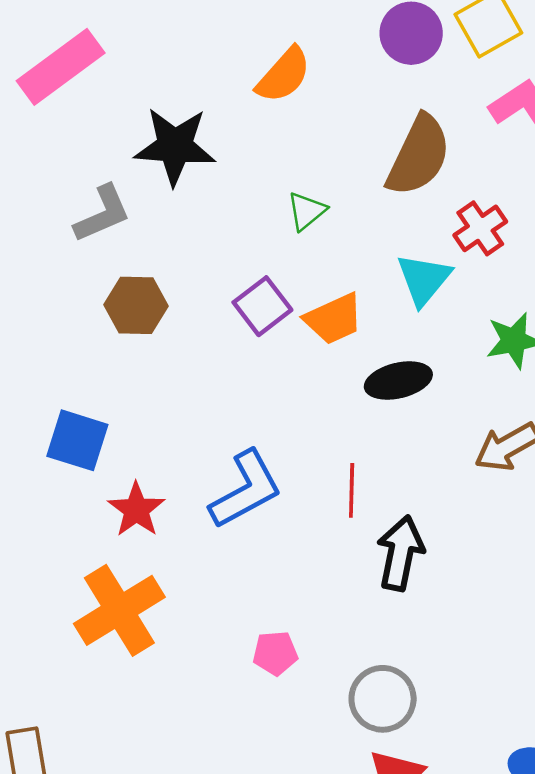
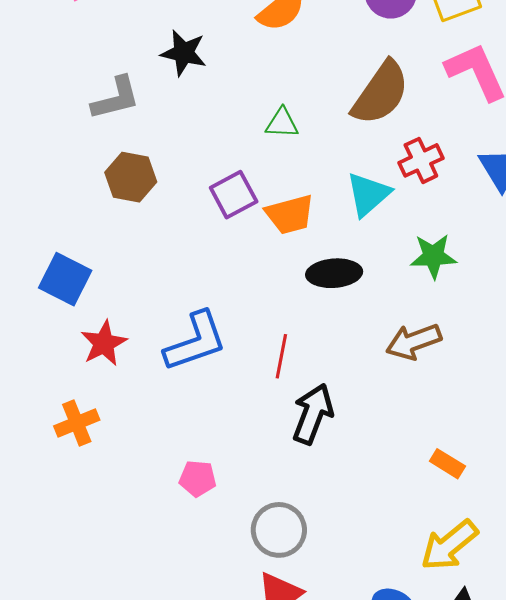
black star: (175, 146) -> (184, 53), size x0.7
green triangle: (307, 211) -> (282, 123), turned 33
orange cross: (119, 610) -> (77, 423), size x0.6

